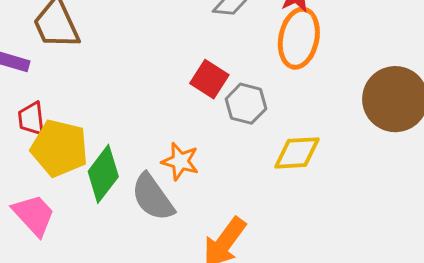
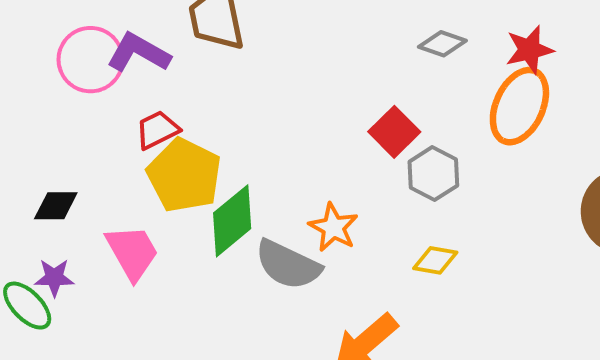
red trapezoid: (31, 119) -> (157, 130), turned 57
yellow diamond: (297, 153) -> (435, 260), moved, size x0.7
gray semicircle: (153, 197) -> (288, 265), turned -42

